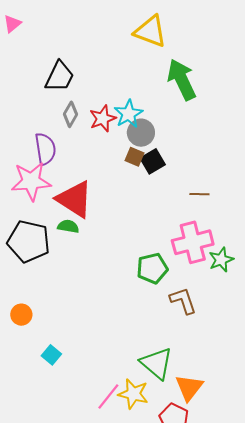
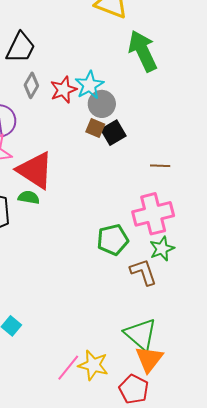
green star: (221, 260) -> (162, 249), moved
green triangle: (157, 363) -> (141, 334), moved

